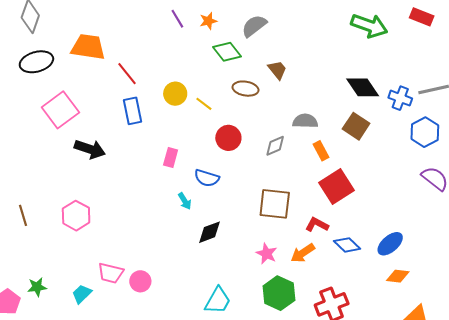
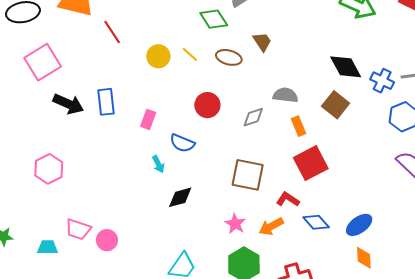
yellow line: (204, 104) -> (190, 54), moved
blue rectangle: (132, 111) -> (106, 102), moved
orange diamond: (398, 276) -> (364, 258), turned 75
cyan trapezoid: (82, 294) -> (47, 247), turned 40

